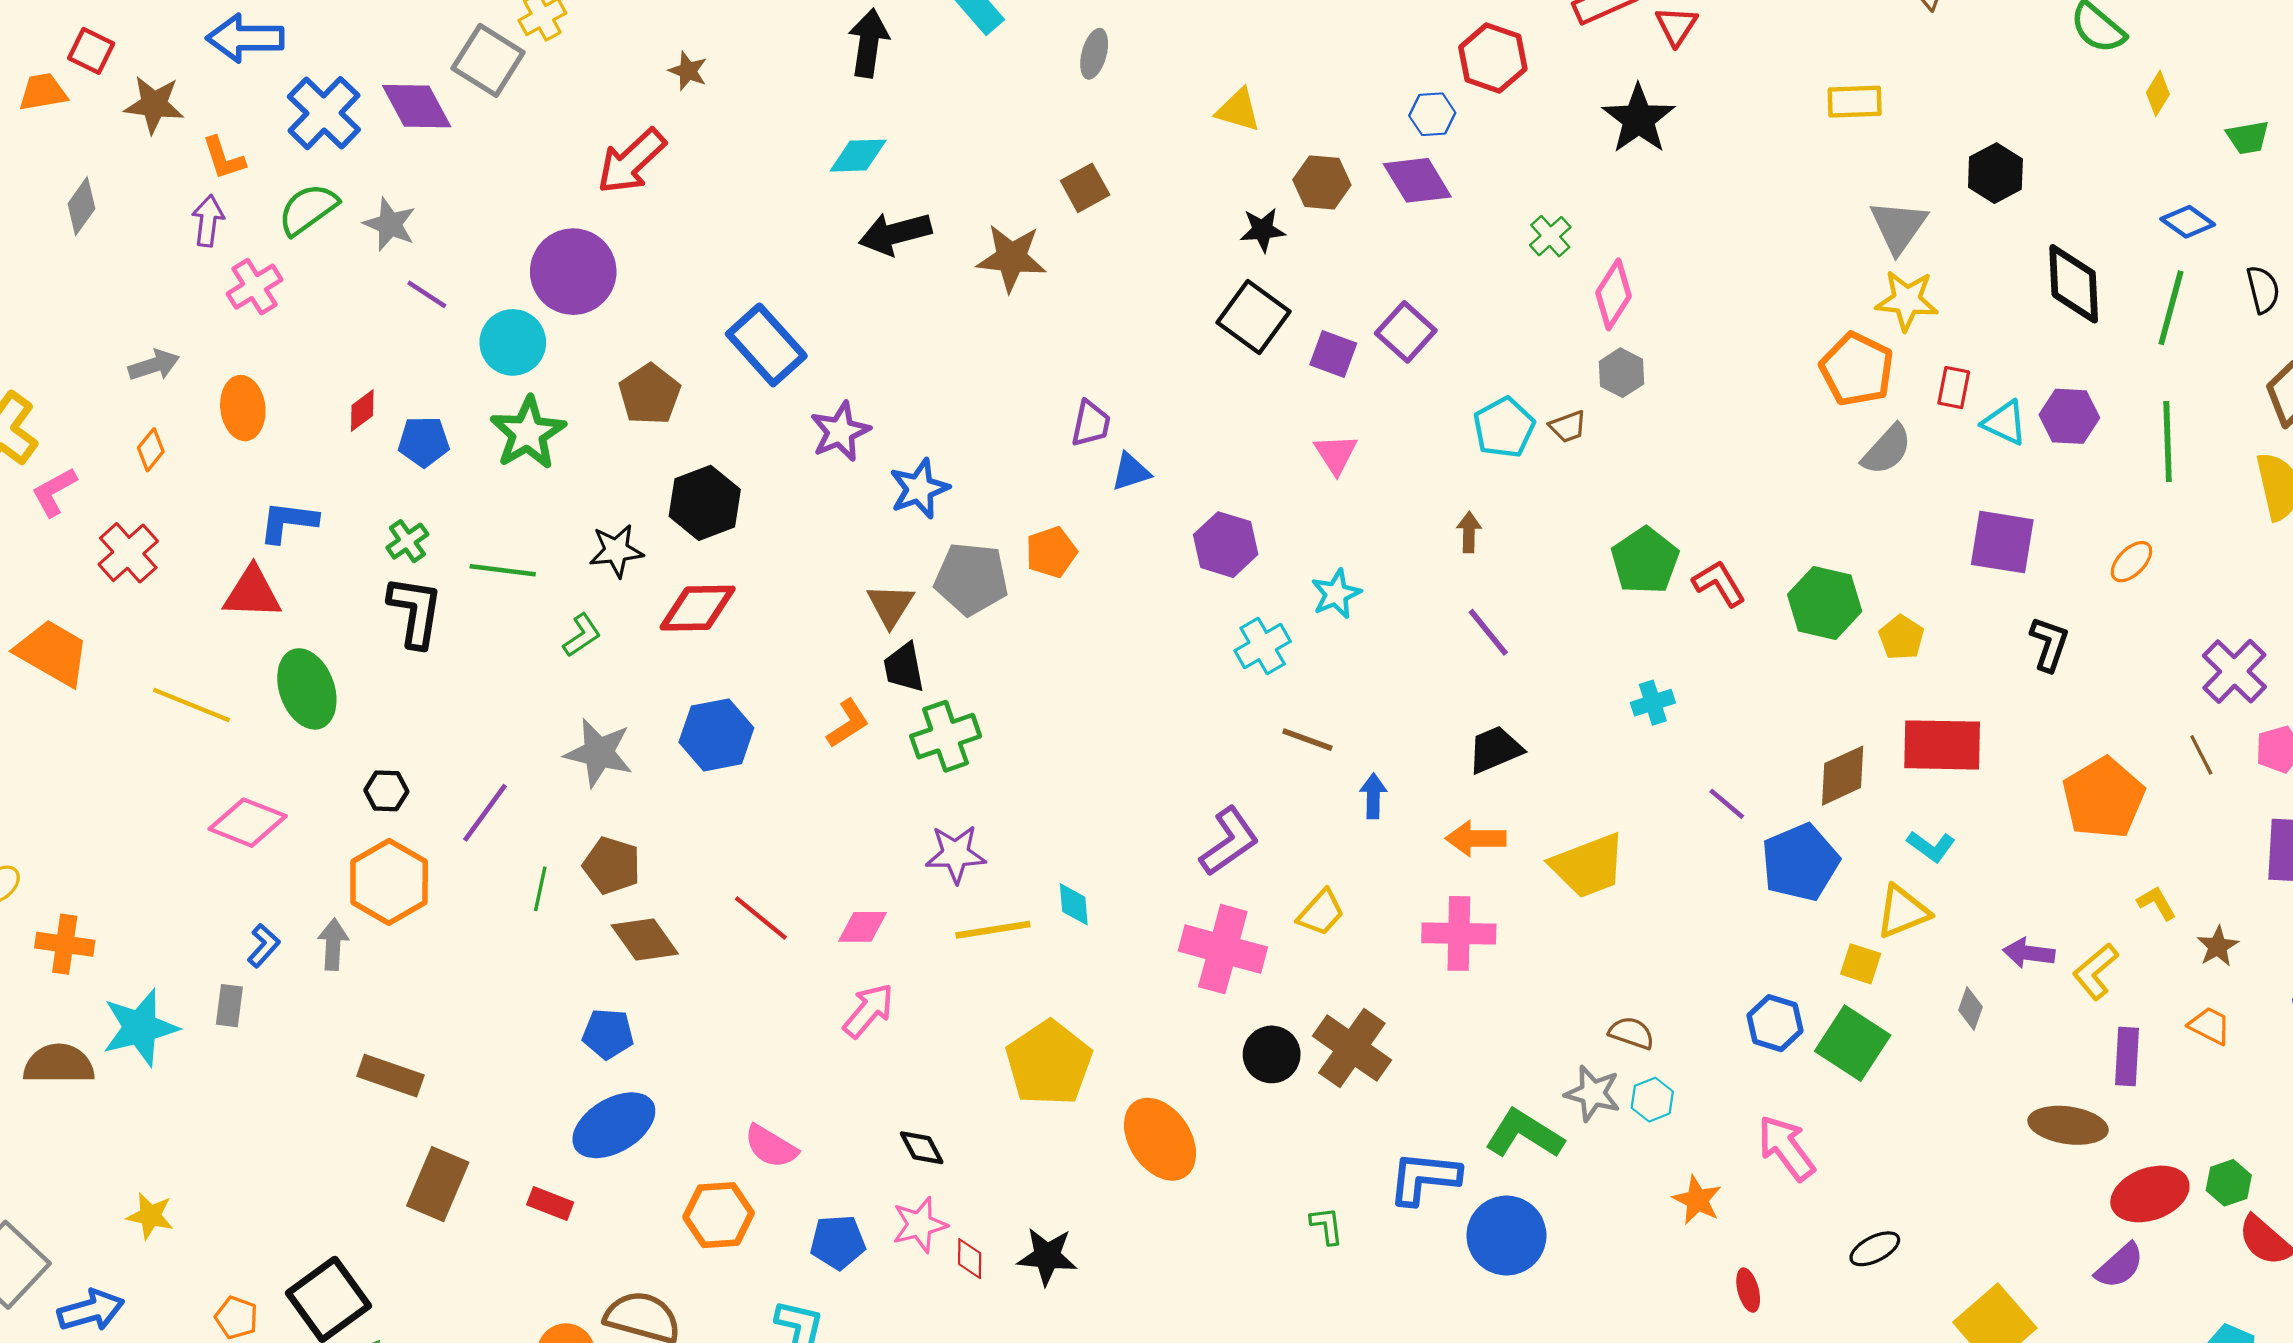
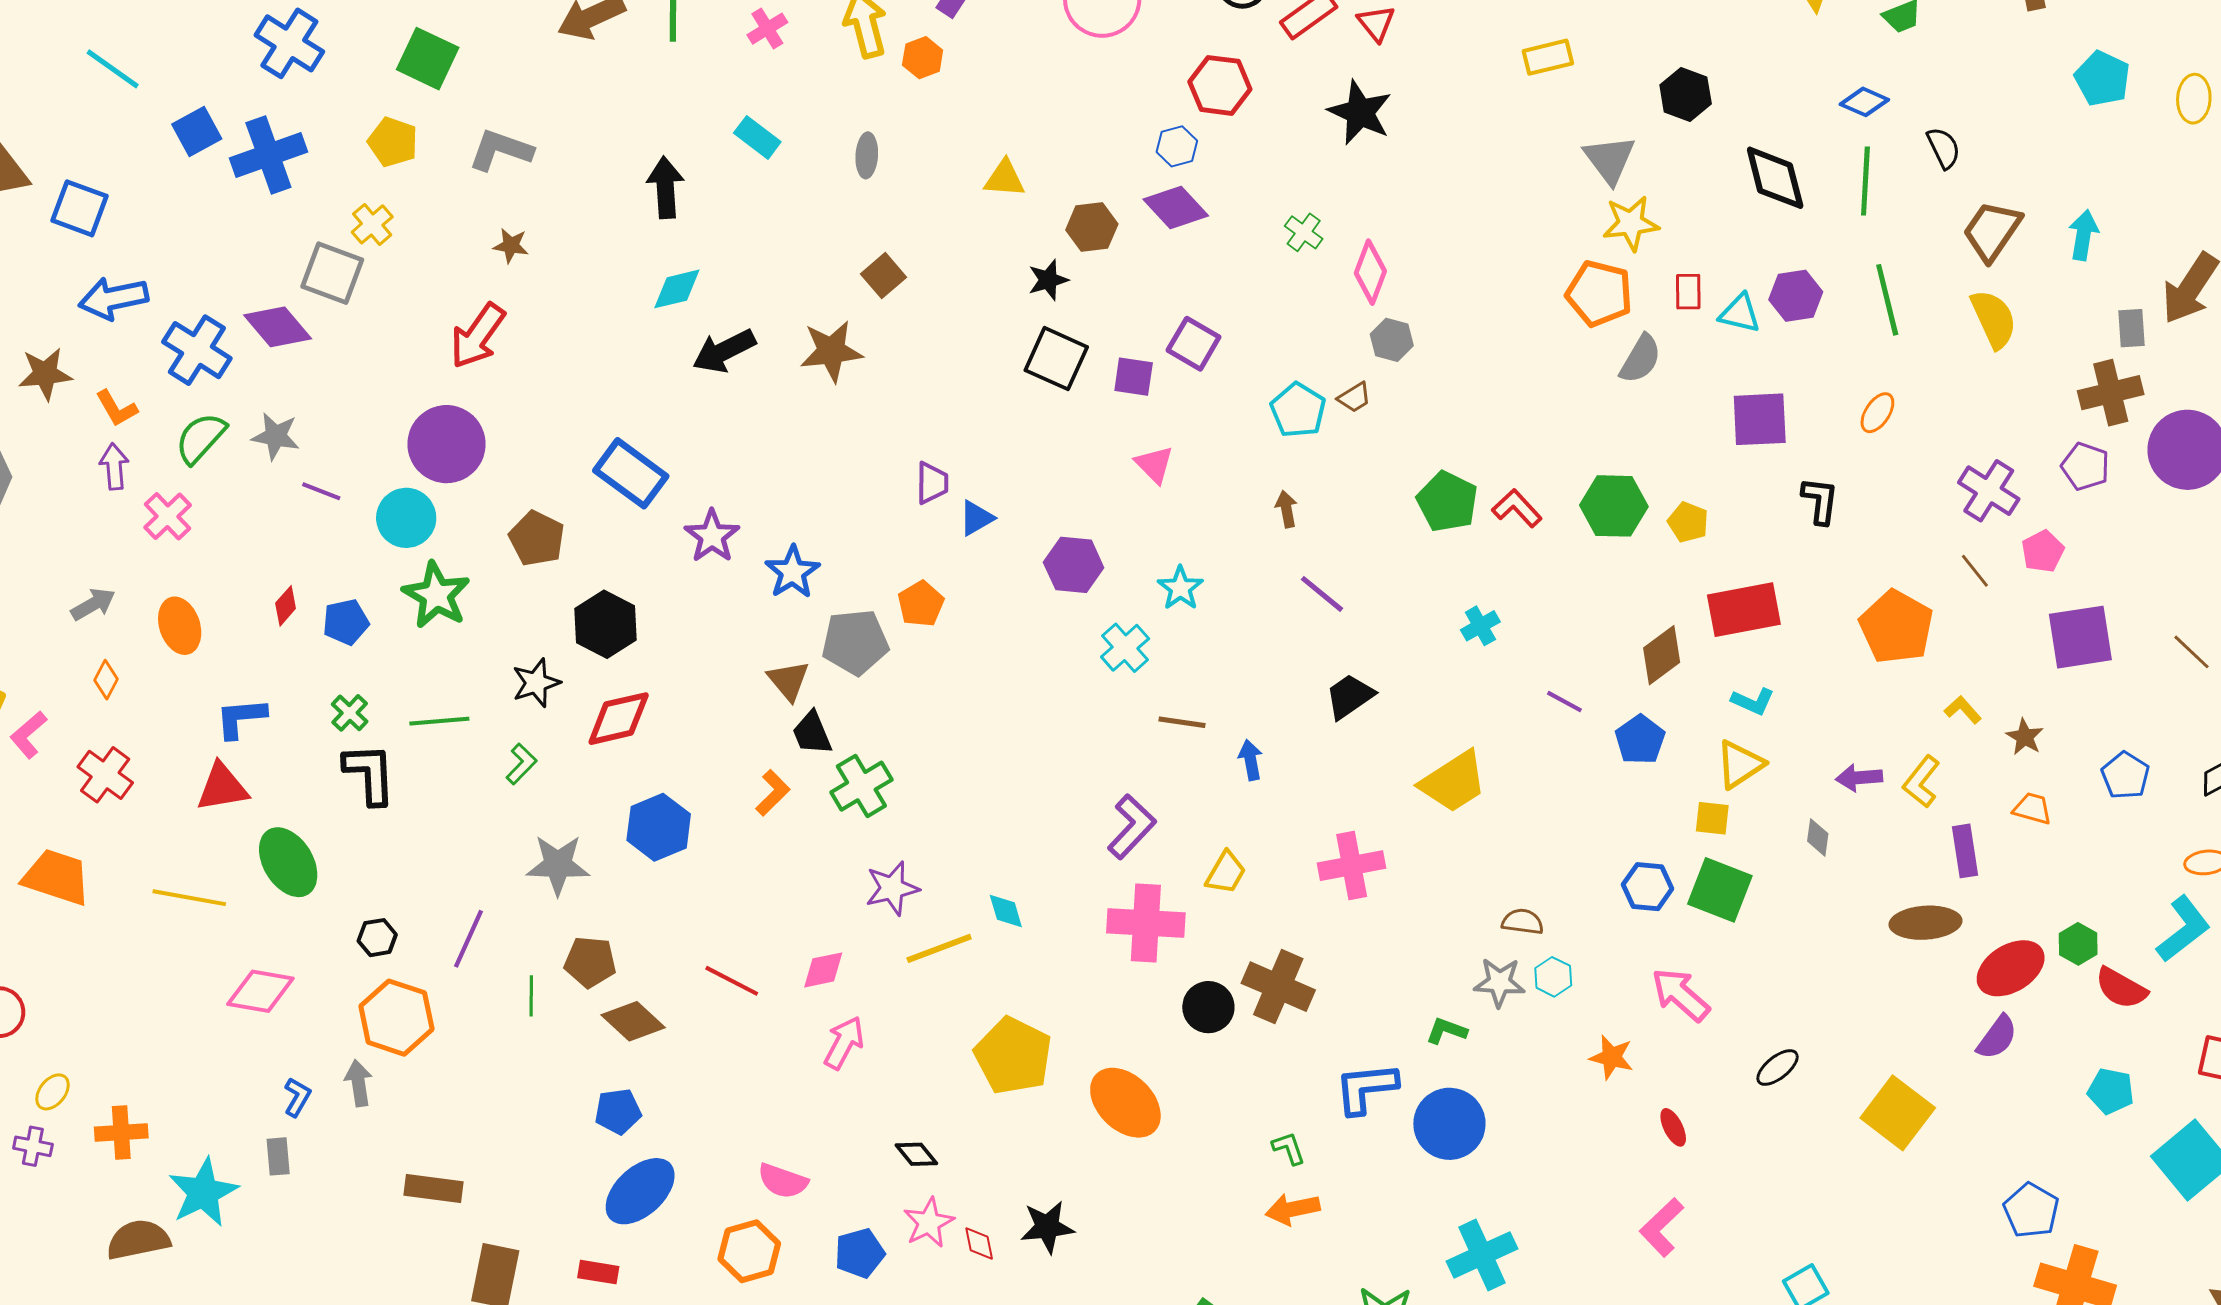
orange arrow: (1476, 839) -> (1293, 1209), moved
blue pentagon: (1800, 862) -> (1640, 740), size x0.7
green L-shape: (1524, 1134) -> (1446, 1031), size x0.6

